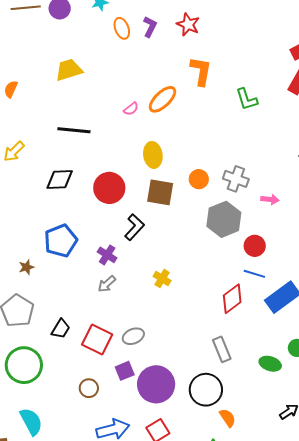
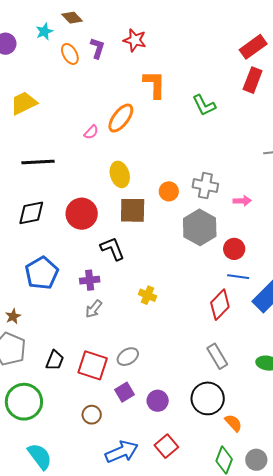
black L-shape: (134, 227) -> (112, 249), turned -56
purple cross: (107, 255) -> (90, 280), turned -30
brown star: (26, 267) -> (13, 316), moved
purple circle: (156, 384) -> (158, 401), size x0.6

